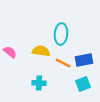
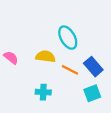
cyan ellipse: (61, 34) -> (68, 38), turned -35
blue rectangle: (84, 60) -> (93, 67), turned 60

